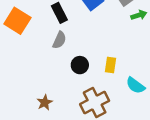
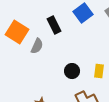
gray semicircle: (59, 40) -> (37, 46), moved

